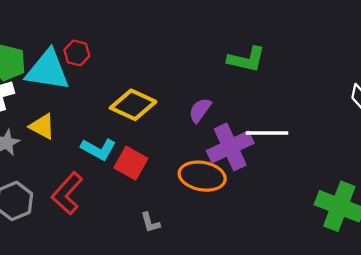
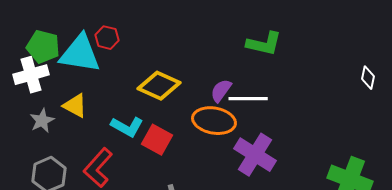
white line: (267, 133) -> (248, 99), moved
purple cross: (230, 147) -> (255, 155), moved, turned -33
orange ellipse: (202, 176) -> (214, 121), moved

